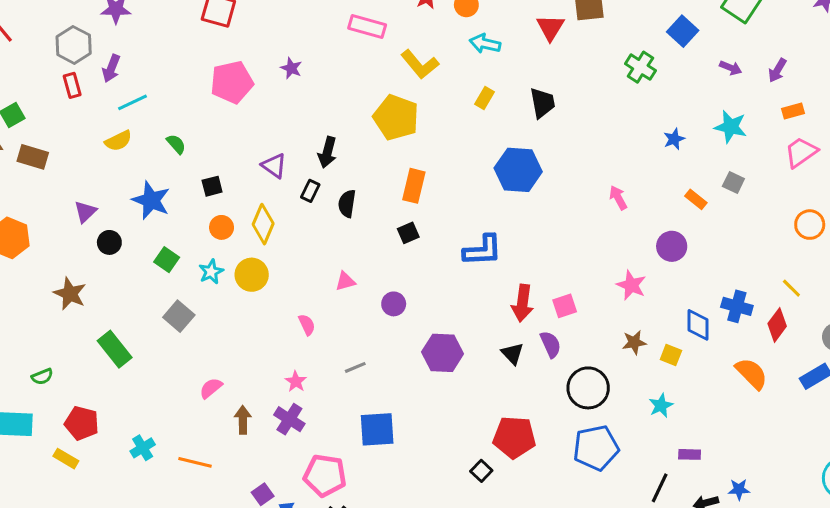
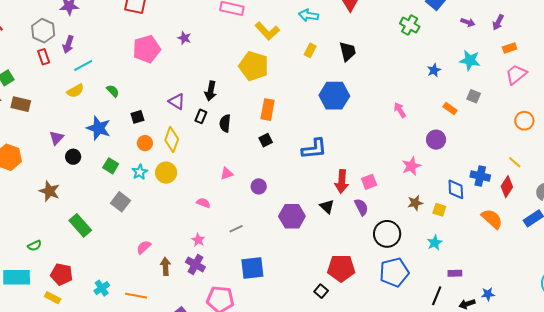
pink star: (631, 285) -> (411, 166), turned 30
pink semicircle: (307, 325) -> (203, 203), turned -40
black triangle: (512, 354) -> (327, 207), moved

